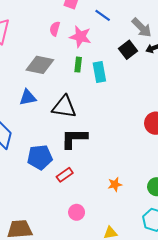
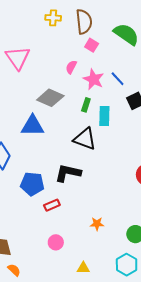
blue line: (103, 15) -> (118, 79), moved
blue triangle: (28, 97) -> (33, 126), size x1.4
black triangle: (64, 107) -> (85, 139), moved

